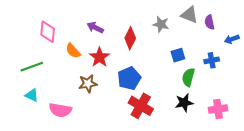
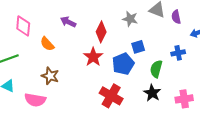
blue square: (178, 55) -> (138, 47), moved
red star: (99, 57) -> (93, 57), moved
blue pentagon: (129, 78) -> (123, 64), moved
brown star: (88, 84) -> (50, 76), moved, turned 30
black star: (184, 103) -> (152, 93), turned -30

